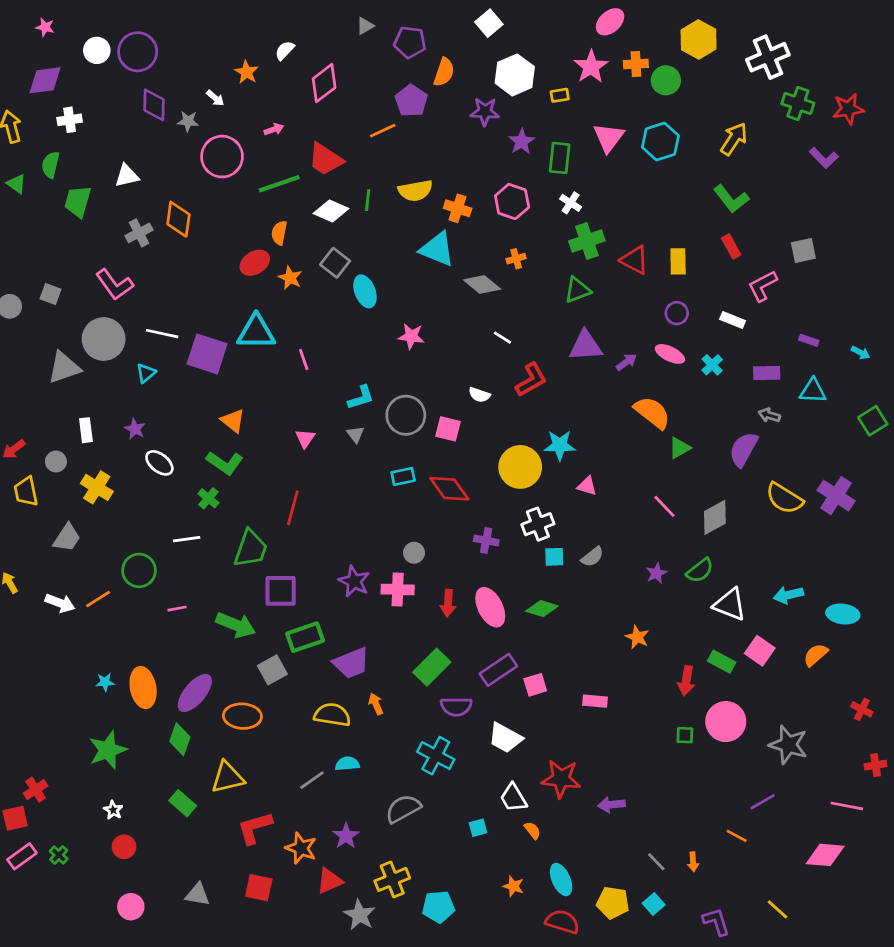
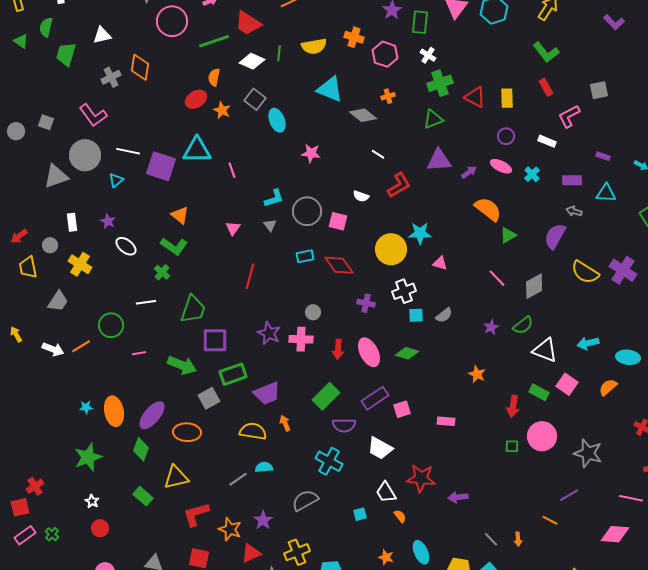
orange cross: (458, 208) -> (354, 37), moved
red line: (293, 508) -> (250, 276), moved

